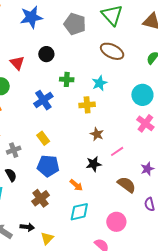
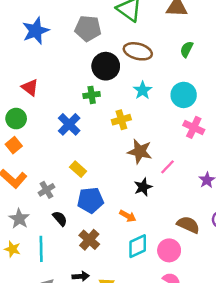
black circle: (46, 54) -> (106, 66), moved, size x1.5
cyan star: (100, 83) -> (143, 90), moved
brown star: (97, 134) -> (140, 152), size x1.5
black semicircle: (11, 175) -> (60, 219), moved
brown semicircle: (127, 185) -> (188, 225), moved
pink circle: (116, 222) -> (169, 250), moved

